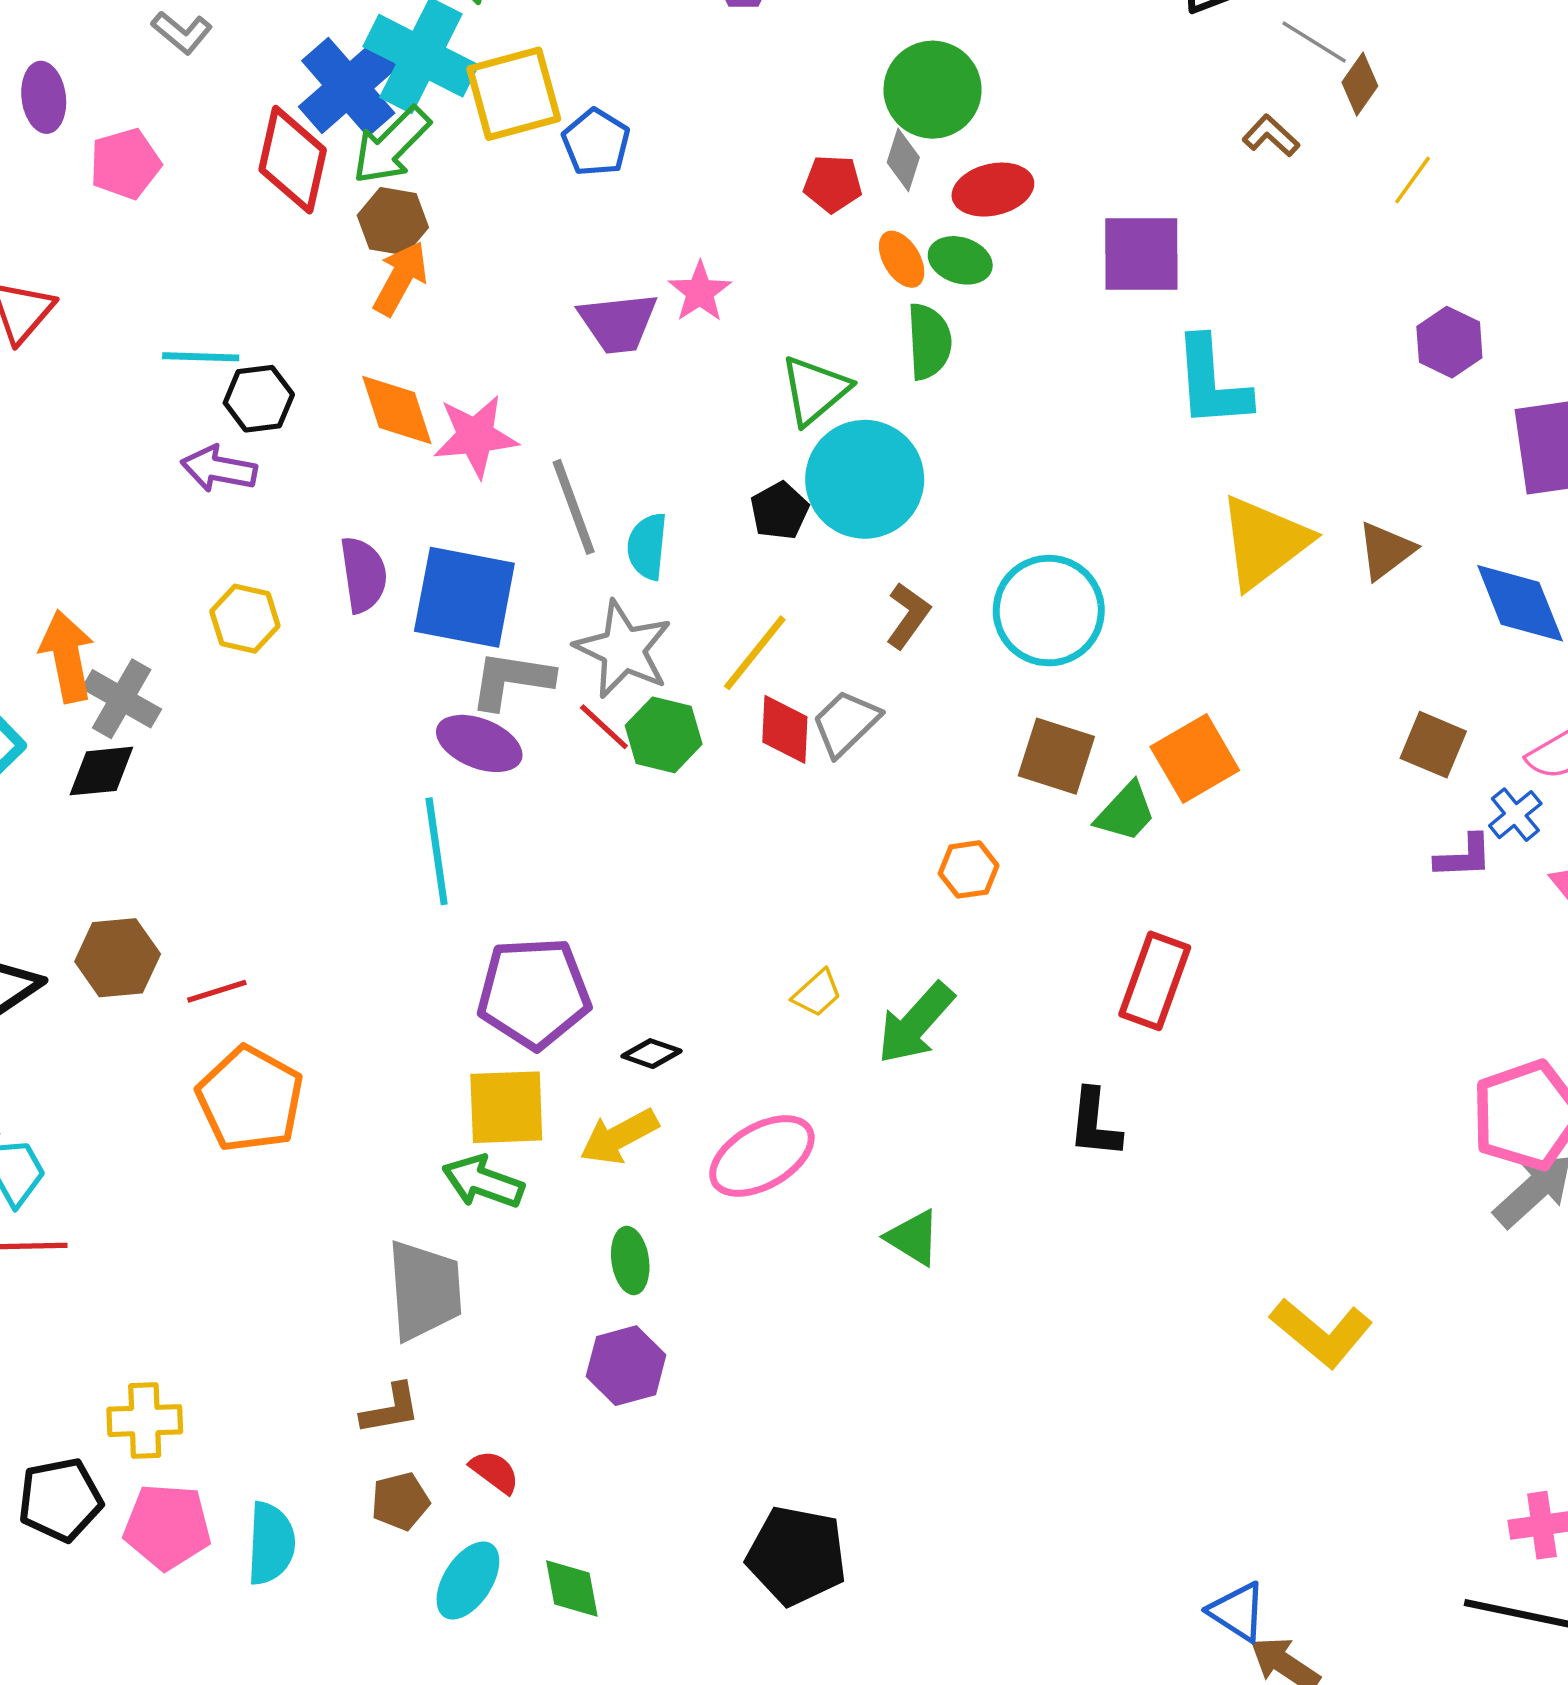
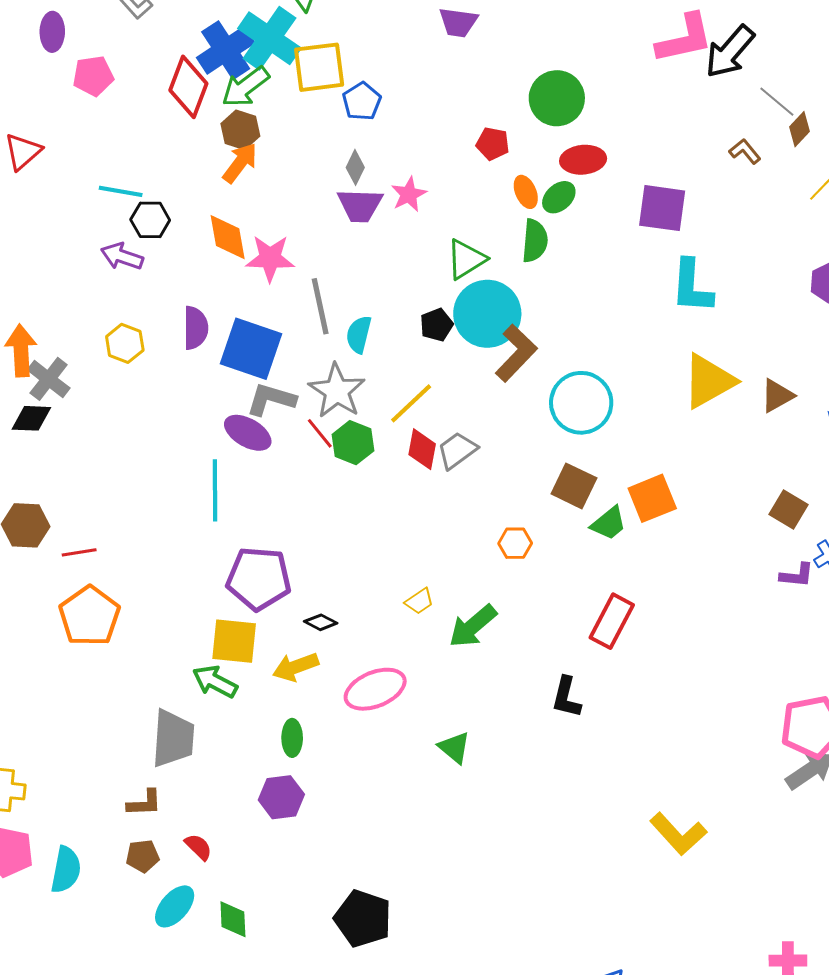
gray diamond: (903, 160) -> (355, 167), moved
green ellipse: (960, 260) -> (559, 197), turned -68
brown L-shape: (908, 616) -> (516, 353), moved, size x1.5

